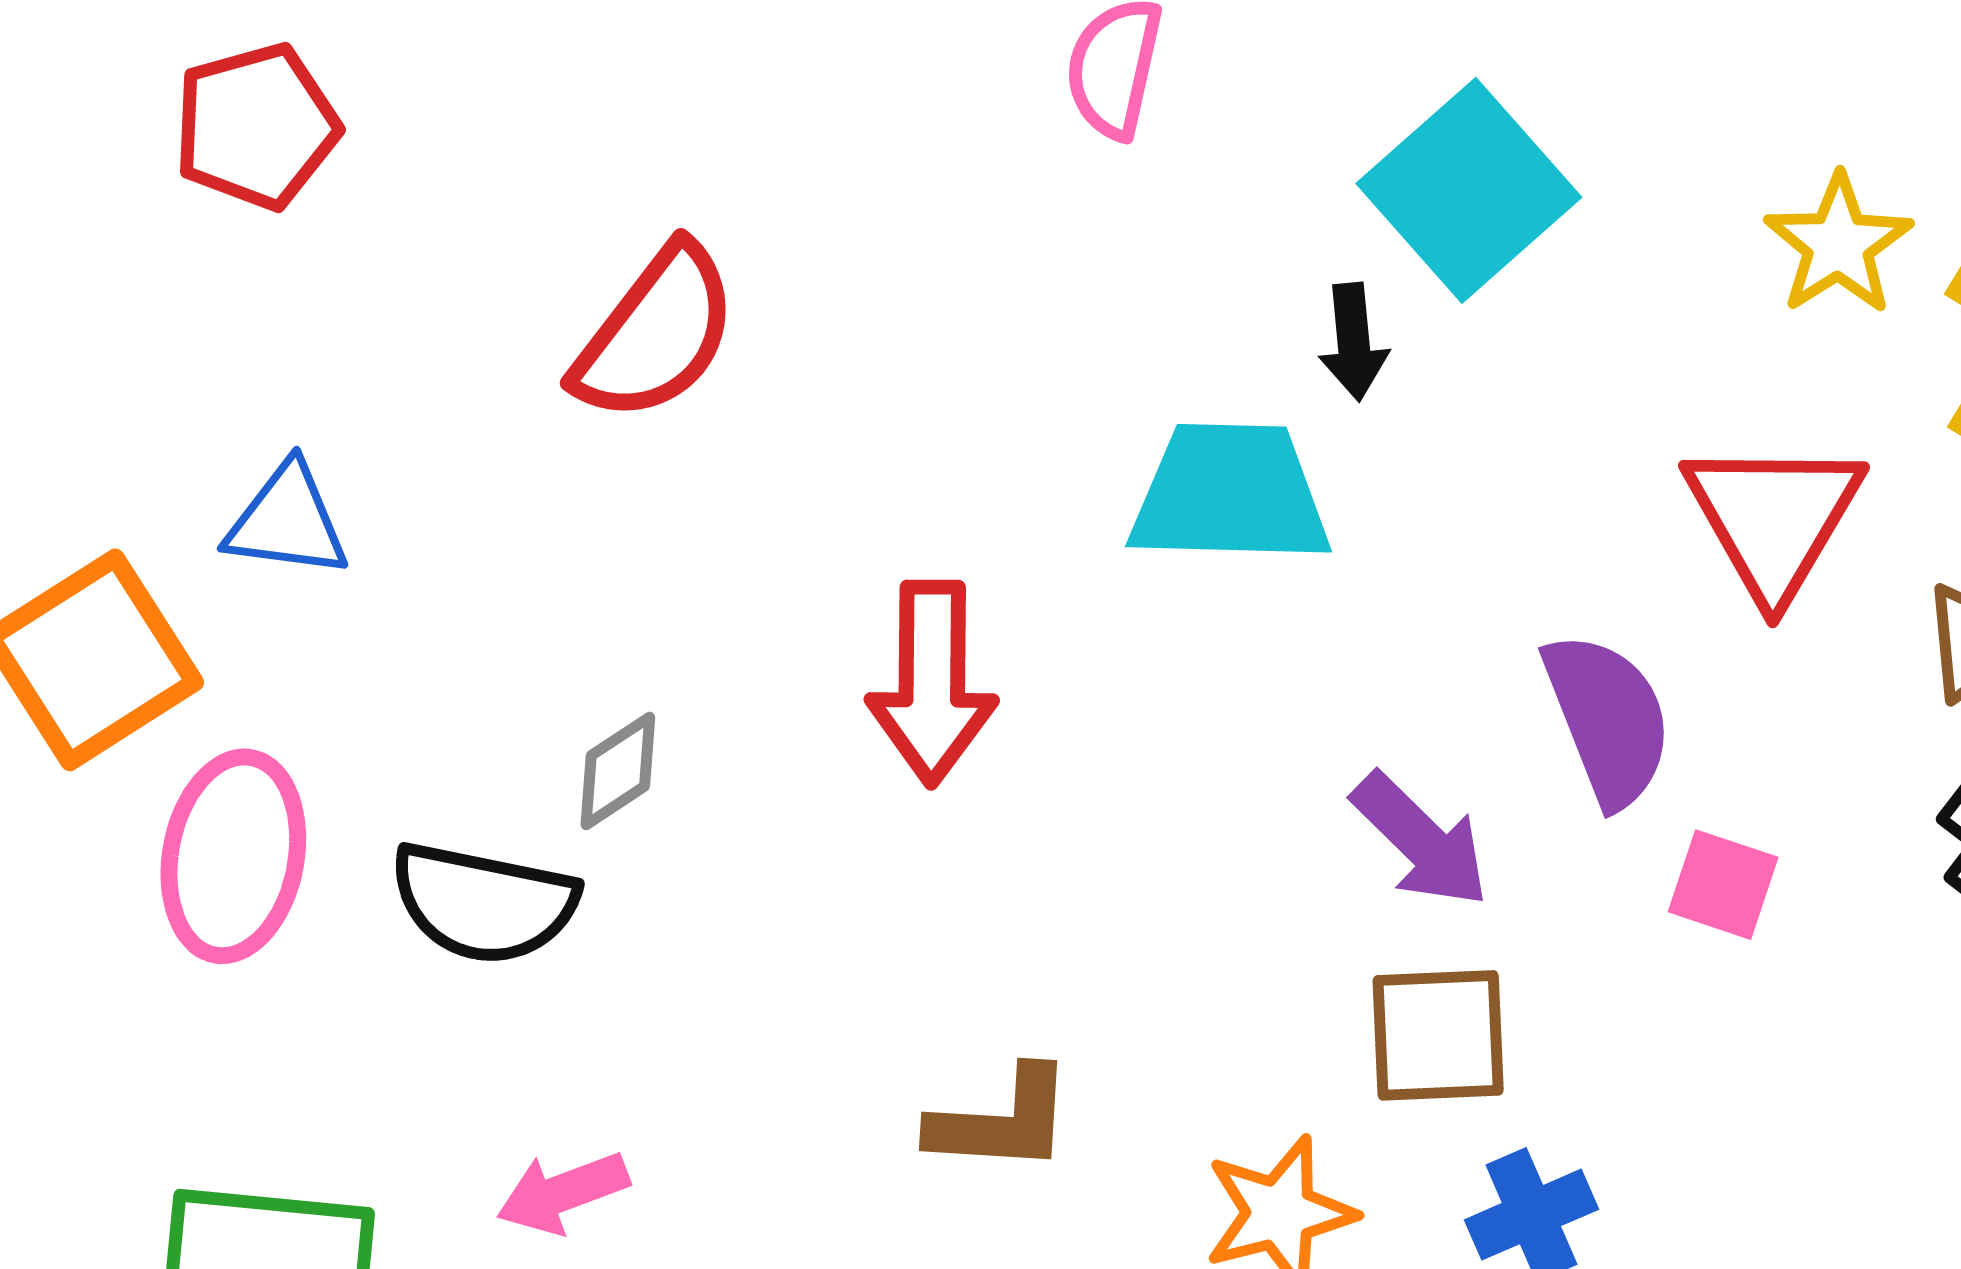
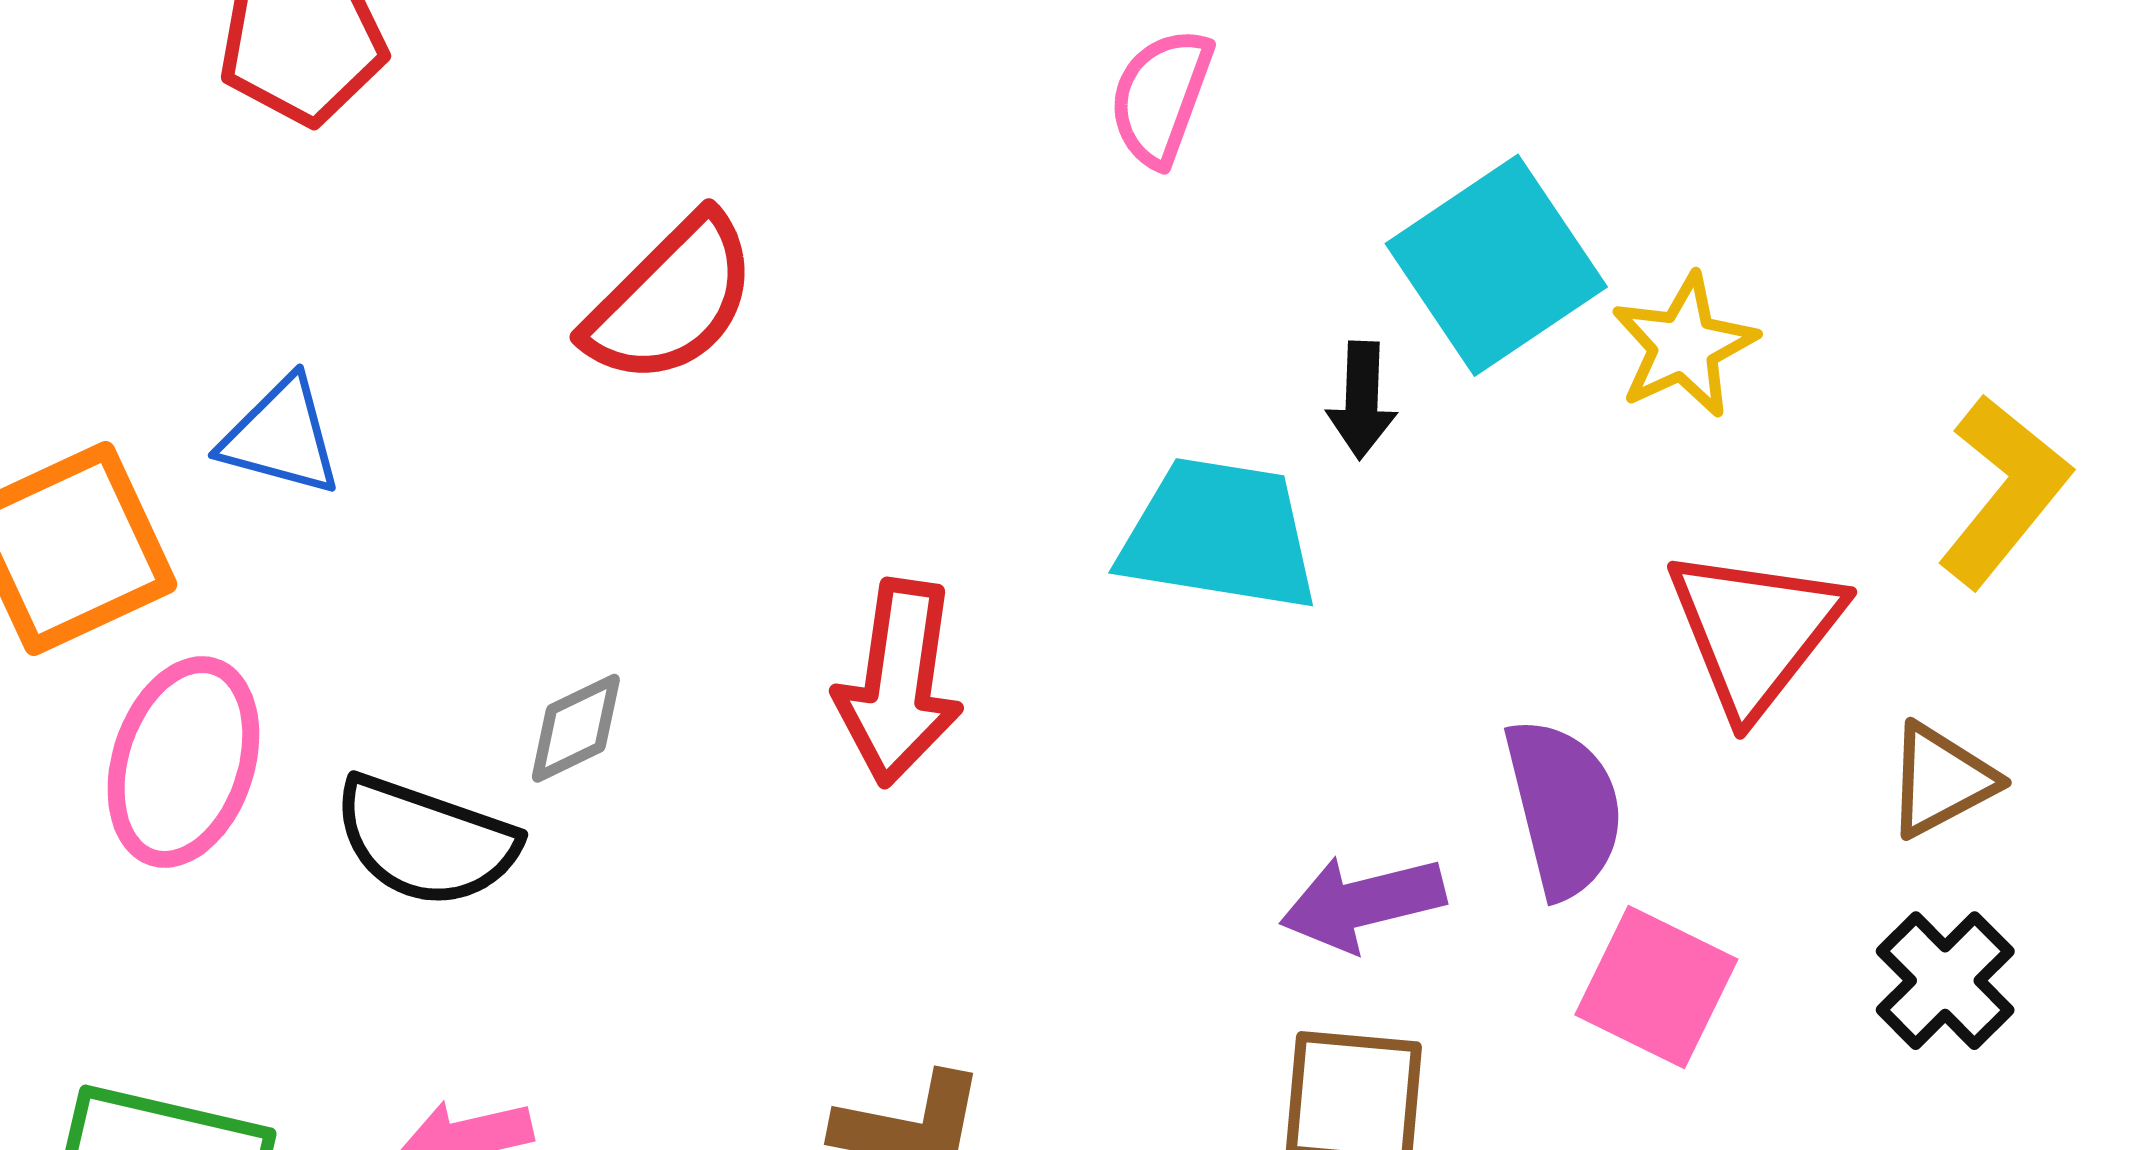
yellow star: (1838, 245) -> (1684, 346), moved
purple arrow: (1421, 840) -> (1363, 903), turned 114
pink square: (1723, 885) -> (1656, 987), size x1.4

